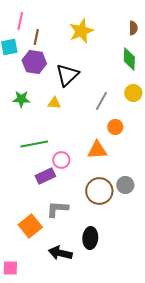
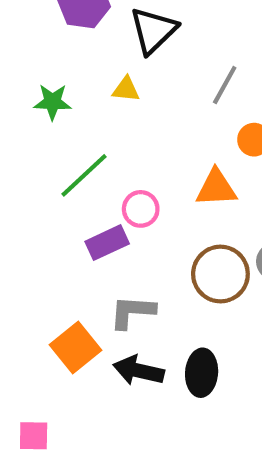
green star: (21, 99) -> (52, 102), moved
green line: (34, 144) -> (84, 175), turned -32
black arrow: (60, 253) -> (139, 371), moved

